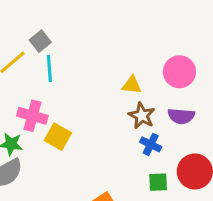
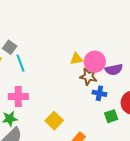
pink circle: (179, 72) -> (95, 62), moved
yellow square: (58, 137) -> (54, 121), moved, turned 30

